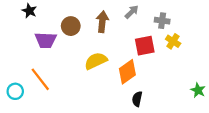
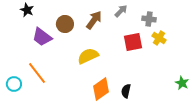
brown arrow: (102, 22) -> (94, 20), turned 30
purple trapezoid: (46, 40) -> (42, 37), turned 35
orange diamond: (127, 72) -> (101, 89), moved

